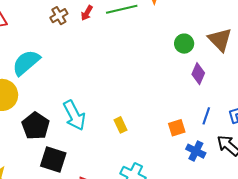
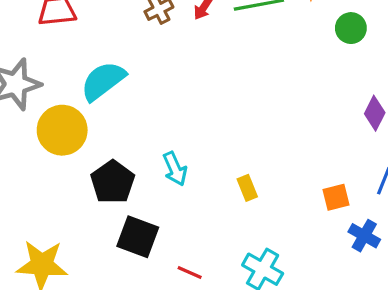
green circle: (184, 44) -> (351, 28), moved
cyan arrow: (74, 115) -> (175, 169), size x0.7

